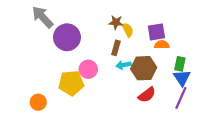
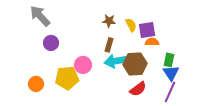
yellow semicircle: (128, 30) -> (131, 25), moved
purple circle: (67, 37) -> (51, 43), moved, size x0.6
cyan arrow: (123, 65) -> (116, 61), size x1.6
orange circle: (38, 102) -> (36, 84), moved

